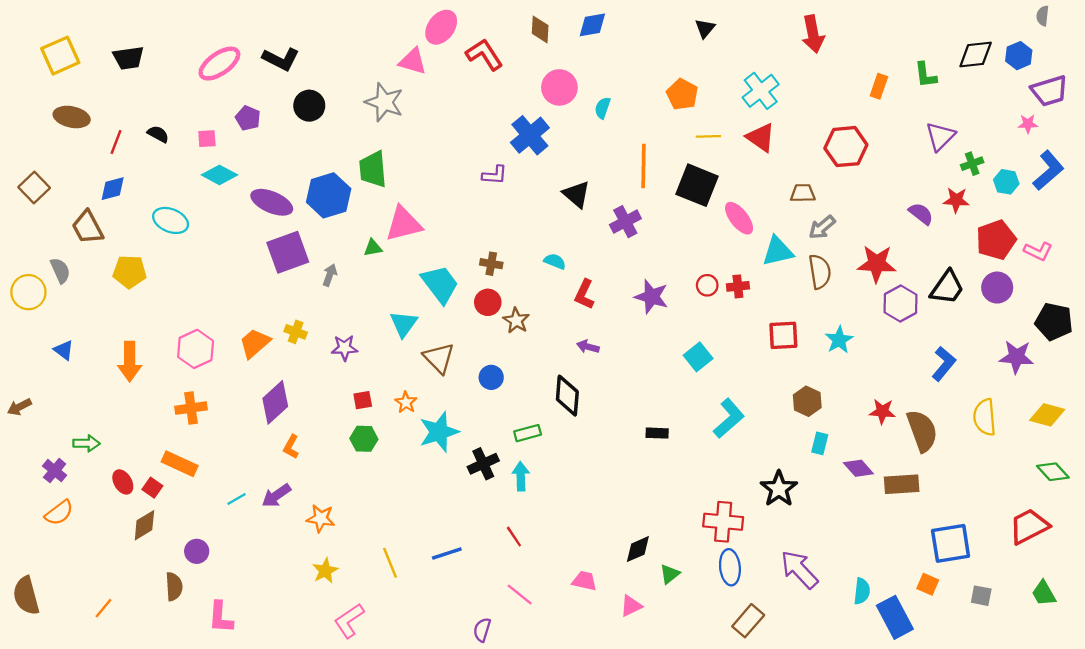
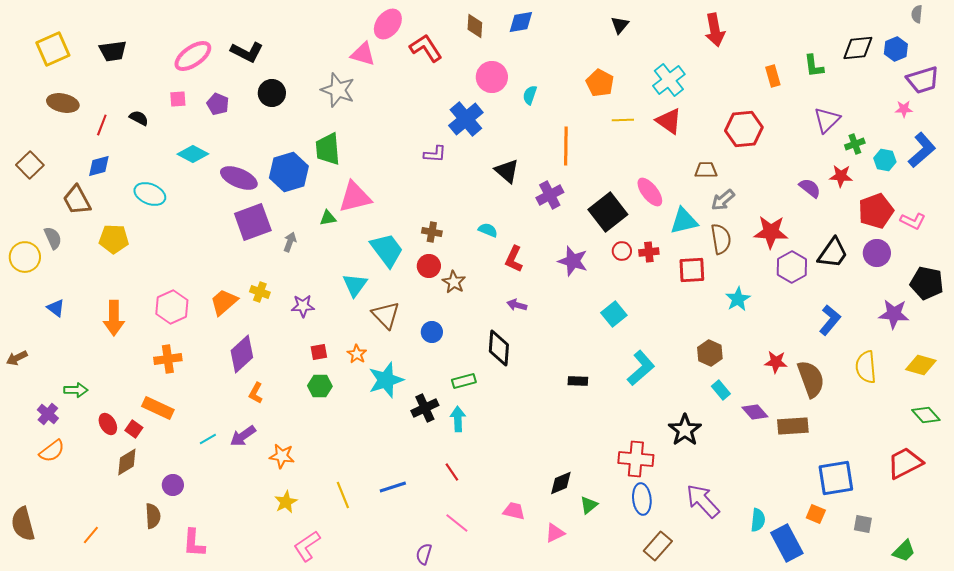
orange rectangle: (879, 86) -> (773, 76), turned -35
pink square: (207, 139) -> (178, 99), moved
black square: (697, 185) -> (608, 212), moved, turned 30
red square: (783, 335) -> (692, 270), moved
cyan rectangle: (820, 443) -> (721, 390), turned -54
green trapezoid: (1044, 593) -> (904, 551), moved, turned -105

